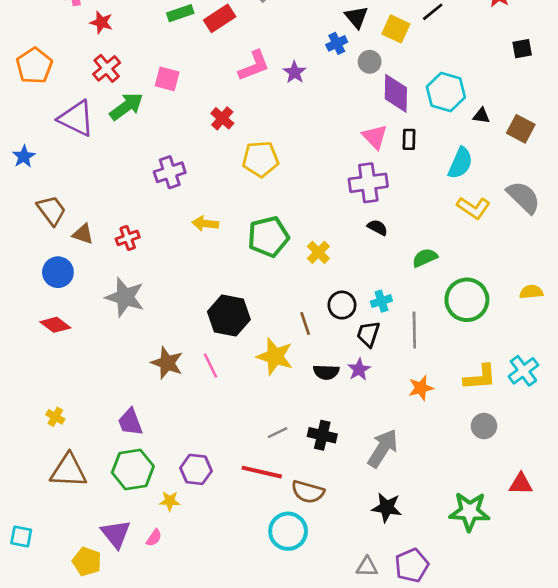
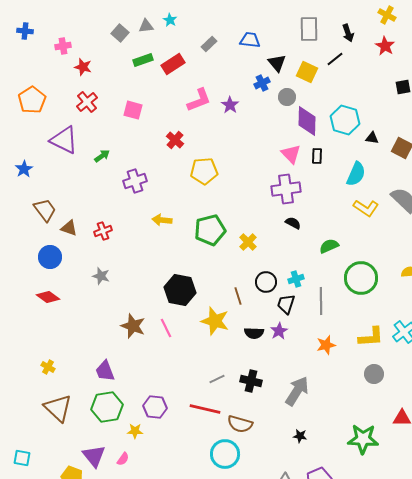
green arrow: (126, 106) -> (102, 156), moved, size x0.6
gray star: (125, 297) -> (101, 276), size x0.6
brown triangle: (68, 471) -> (58, 408), turned 40
black star: (387, 508) -> (300, 436), size x0.6

